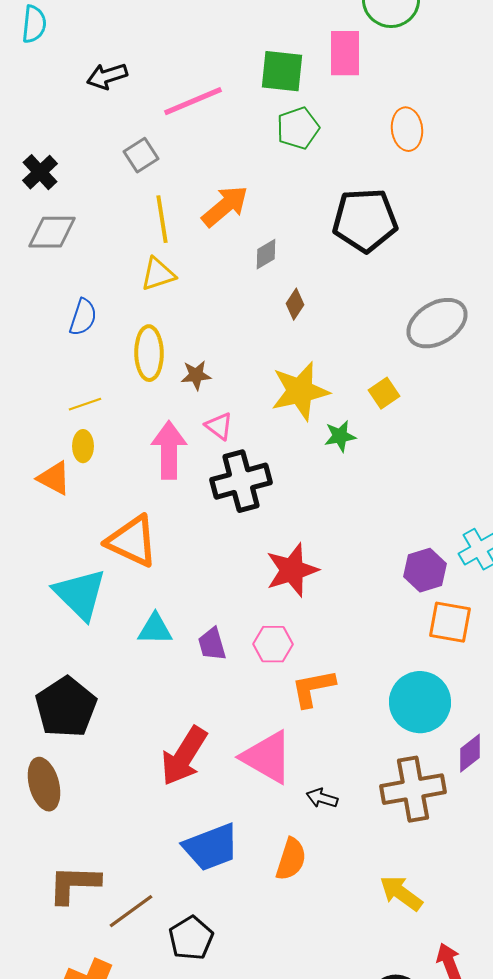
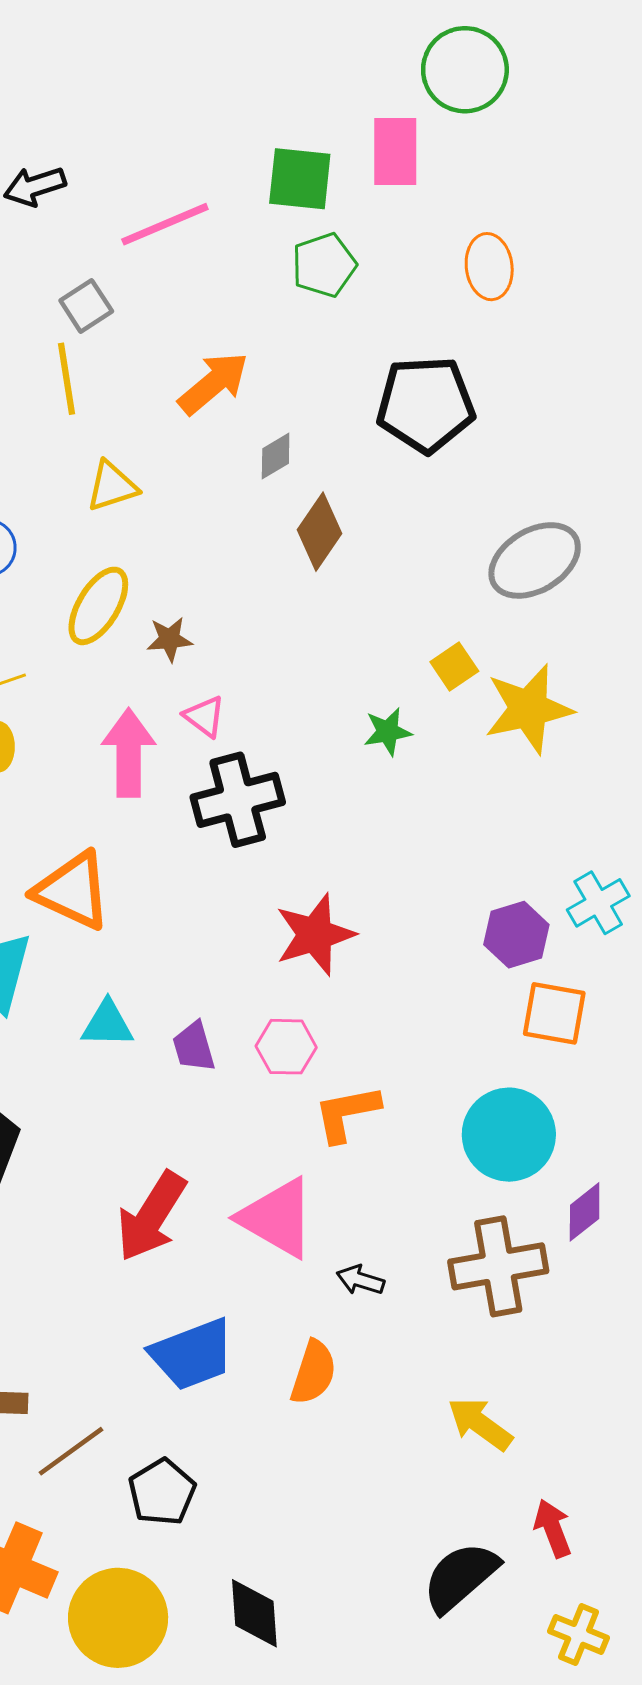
yellow line: (162, 219) -> (67, 379), moved
brown diamond: (295, 304) -> (320, 532), size x1.6
yellow ellipse: (149, 353) -> (98, 606), turned 32
yellow star: (300, 391) -> (529, 709), moved

